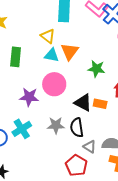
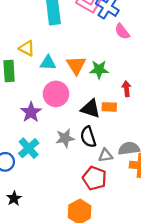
yellow triangle: (48, 36) -> (27, 48), moved
orange triangle: (70, 51) -> (76, 65), moved
purple star: (29, 97) -> (31, 112), turned -30
gray triangle: (90, 147) -> (105, 155), turned -32

